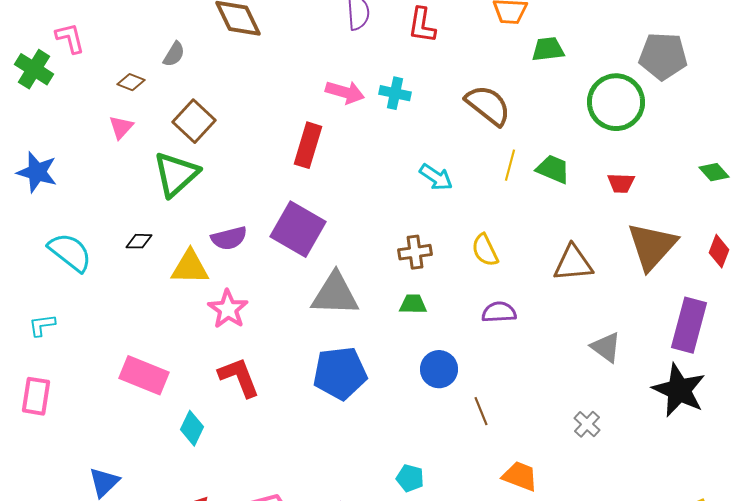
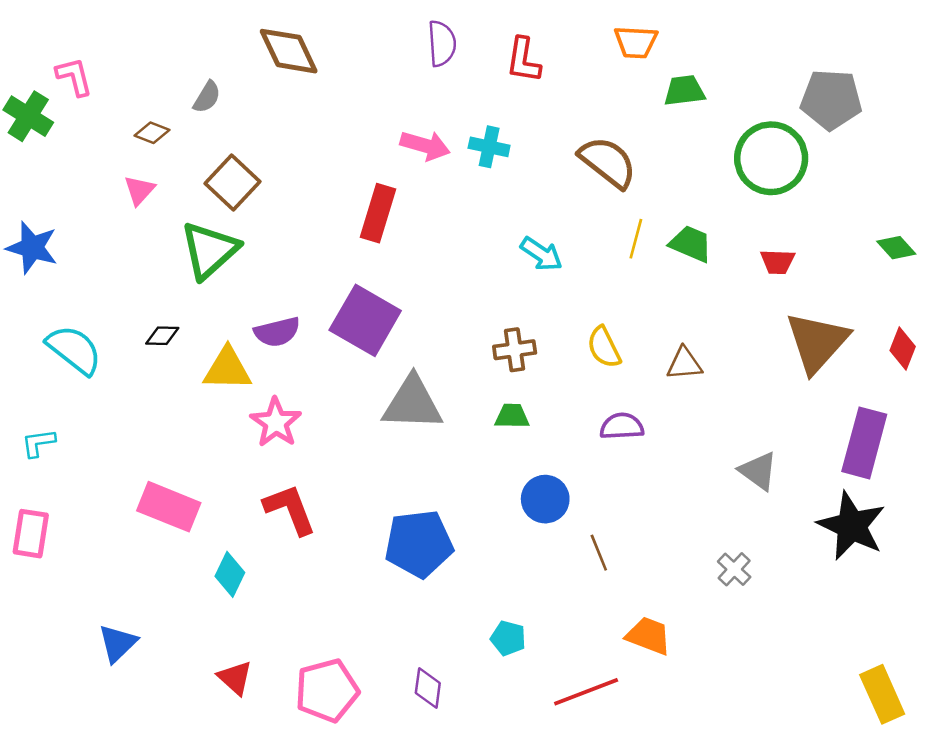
brown triangle: (573, 263) -> (684, 364), moved, size x0.7
blue pentagon: (340, 373) -> (419, 544), moved

